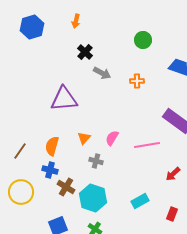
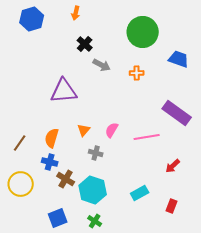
green circle: (143, 40) -> (143, 32), size x1.8

